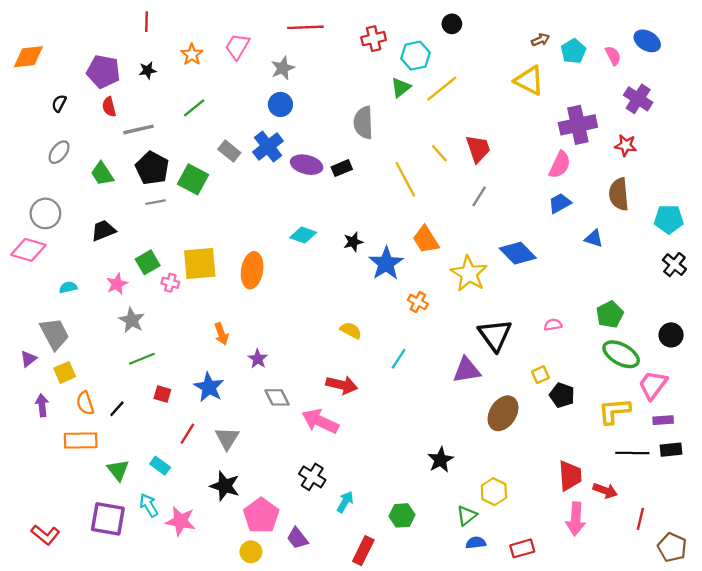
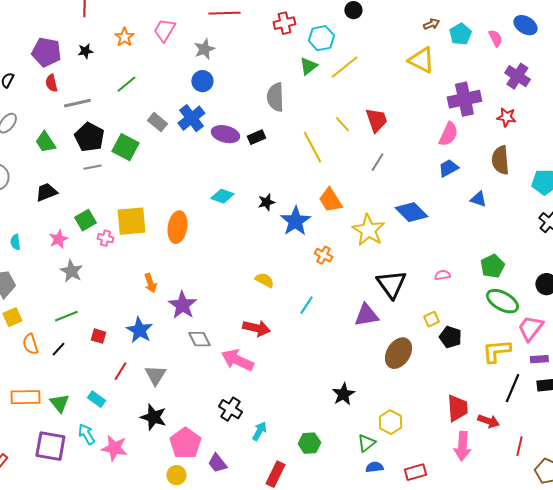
cyan semicircle: (68, 287) -> (15, 242), turned -84
green line: (142, 359) -> (66, 316), moved
purple star: (258, 359) -> (182, 305), size x1.6
orange rectangle: (81, 441) -> (25, 397), moved
black line: (632, 453) -> (512, 388), turned -68

